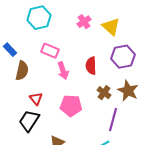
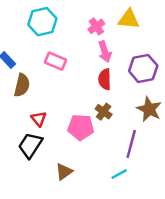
yellow triangle: (111, 27) -> (129, 19), moved, turned -36
pink arrow: (63, 71) -> (105, 52), moved
brown cross: (104, 93) -> (104, 112), moved

